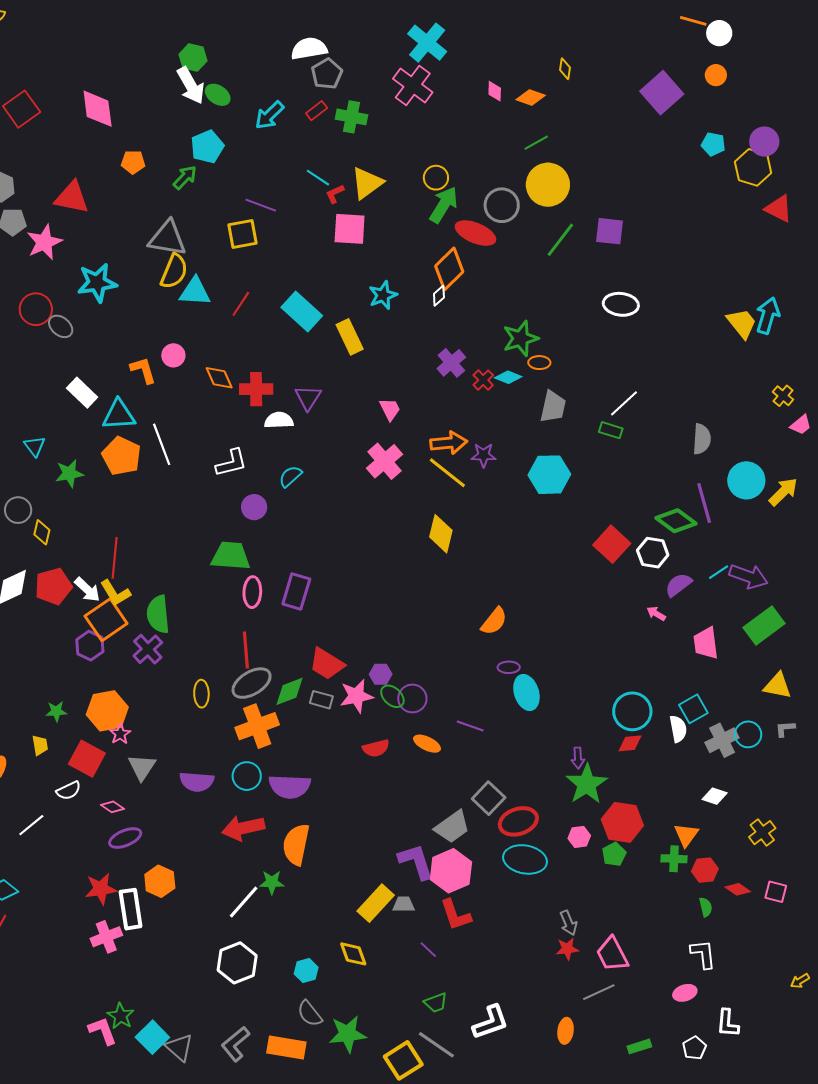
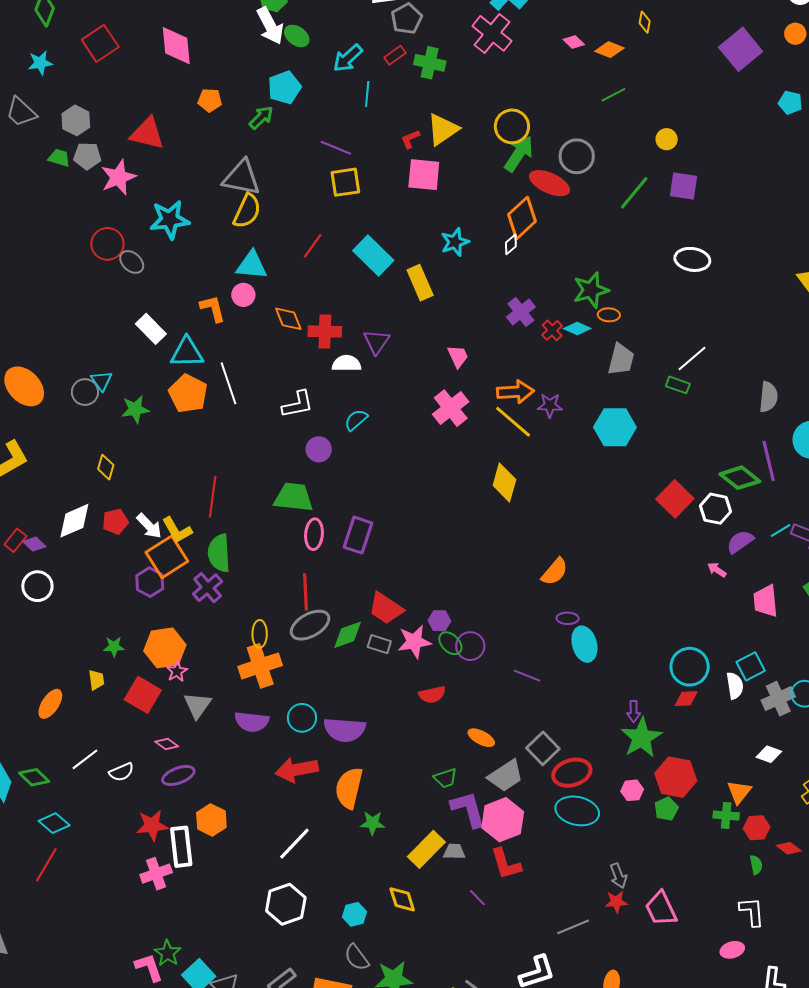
pink diamond: (495, 91) -> (574, 42), turned -50
cyan line: (318, 178) -> (367, 94), moved, turned 60
yellow circle: (436, 178) -> (512, 126), size x1.4
yellow circle: (548, 185) -> (667, 139), moved, size x0.5
yellow square: (242, 234) -> (345, 182), moved
cyan triangle: (195, 292) -> (252, 265), moved
gray circle: (18, 510) -> (85, 392), moved
red line: (115, 558) -> (213, 497), moved
red pentagon: (53, 586) -> (115, 522), size x0.7
orange cross: (257, 726) -> (260, 666), moved
orange ellipse: (427, 744) -> (481, 738), moved
white semicircle: (69, 790) -> (121, 772), moved
green star: (272, 882) -> (372, 823), moved
gray line: (599, 992) -> (573, 927), moved
green trapezoid: (436, 1003) -> (445, 778), moved

